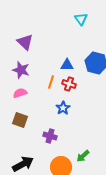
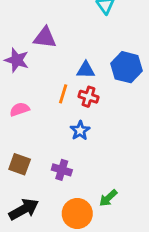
purple triangle: (25, 42) -> (45, 38), moved, turned -36
purple star: (21, 70) -> (17, 60), moved
brown square: (20, 120) -> (20, 164), moved

